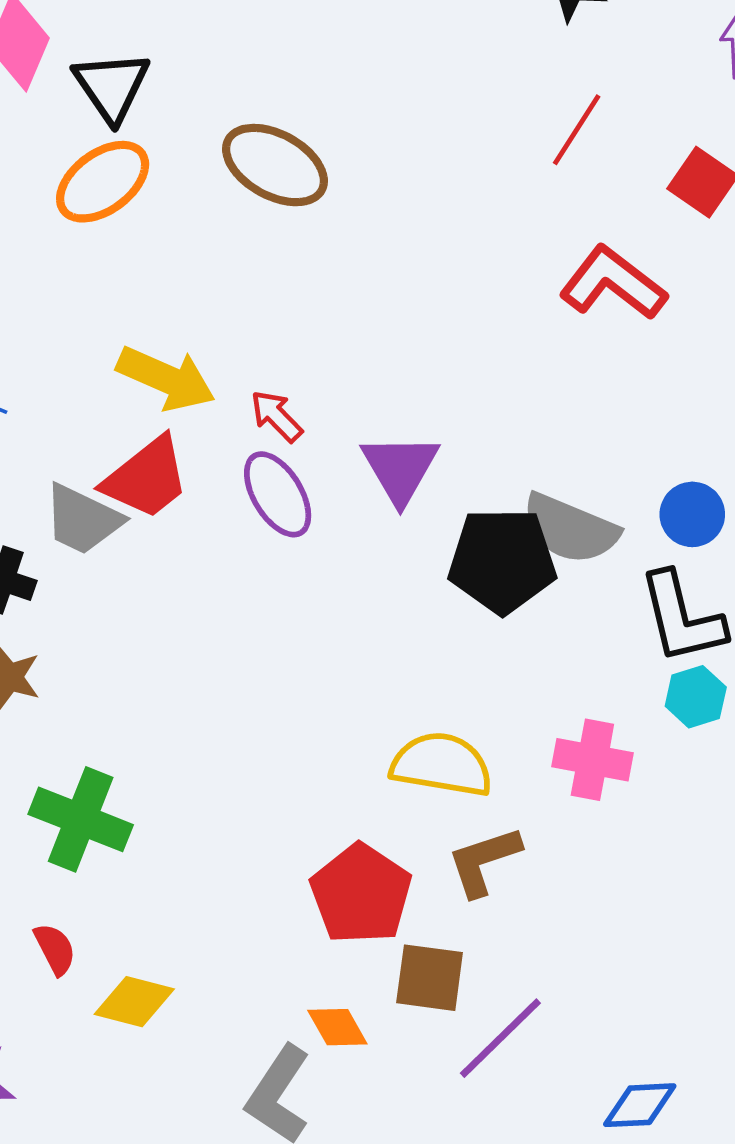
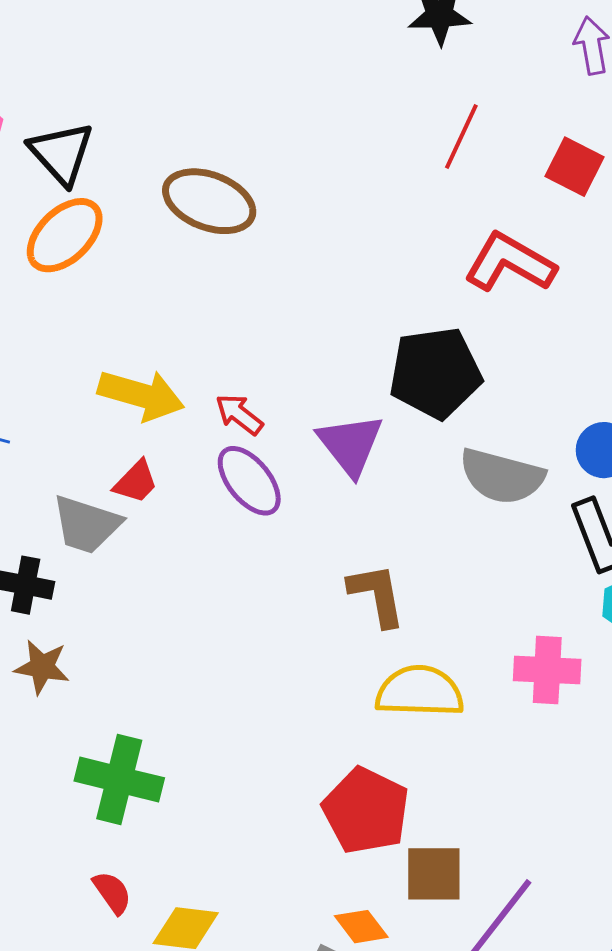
red trapezoid: (146, 478) -> (136, 482), size x0.6
black pentagon: (502, 561) -> (435, 373), moved
brown L-shape: (484, 861) -> (377, 595), moved, turned 106

